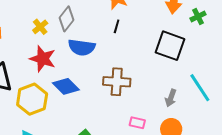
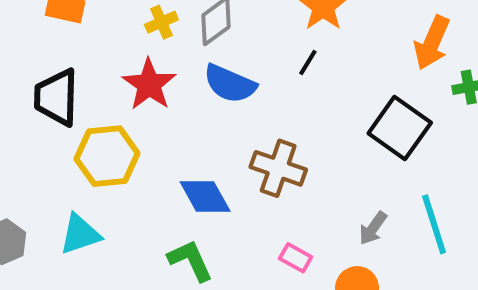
blue diamond: (66, 86) -> (205, 196), moved

